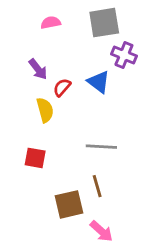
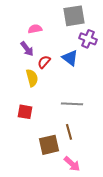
pink semicircle: (51, 23) -> (35, 29), moved

